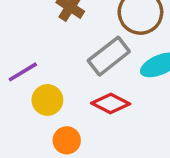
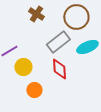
red diamond: (111, 103) -> (59, 69), turned 60

